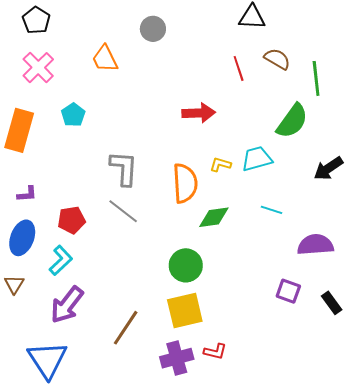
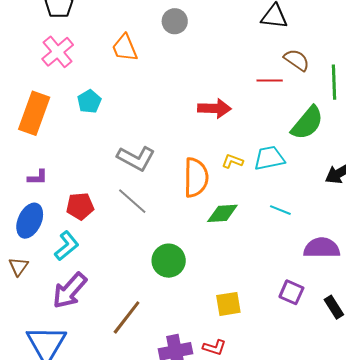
red line: (239, 68) -> (270, 80), moved, turned -75
gray L-shape: (124, 168) -> (136, 158), turned 111
green circle: (186, 265) -> (169, 261), moved
yellow square: (185, 310) -> (228, 304), moved, size x0.7

